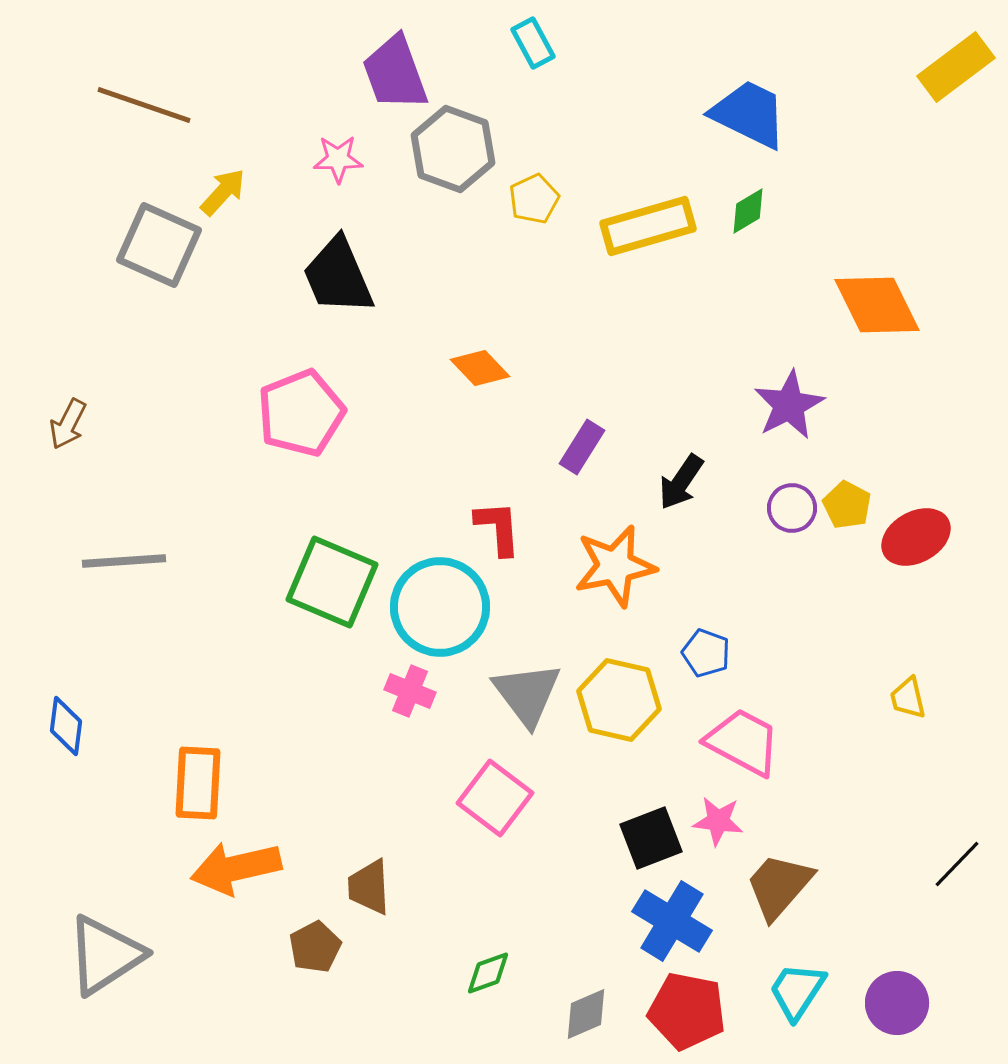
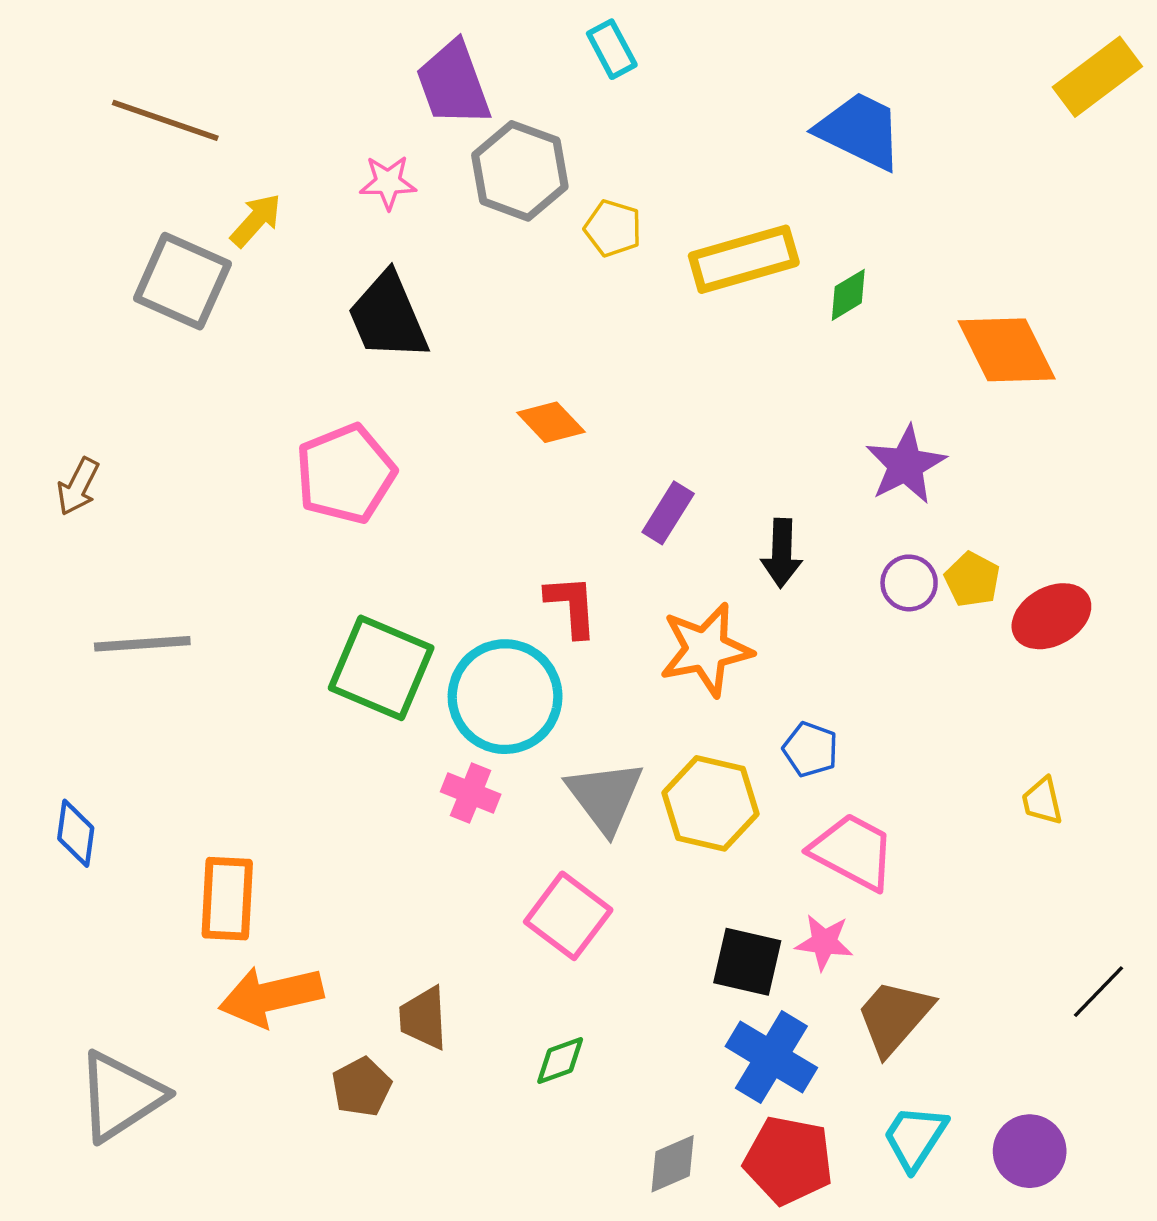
yellow pentagon: (534, 199) -> (613, 228), turned -30
green diamond: (748, 211) -> (848, 295), moved
black arrow: (681, 482) -> (782, 553), turned -32
black square: (651, 838) -> (747, 962), turned 34
green diamond: (488, 973) -> (560, 1060), moved

